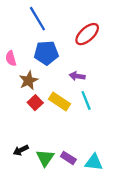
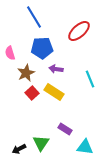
purple arrow: (77, 76) -> (56, 69), moved
cyan line: (86, 100) -> (90, 79), moved
black arrow: (21, 150) -> (19, 149), moved
purple rectangle: (68, 158) -> (65, 129), moved

